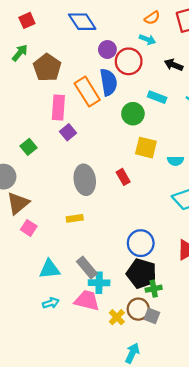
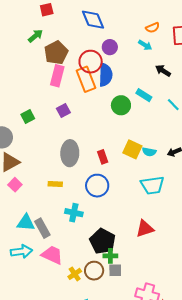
red circle: (129, 61) -> (91, 62), moved
pink rectangle: (58, 107) -> (57, 76), moved
yellow square: (146, 148) -> (132, 149), moved
blue circle: (141, 243) -> (97, 186), moved
gray rectangle: (87, 268) -> (42, 228), moved
cyan cross: (99, 283) -> (74, 213), moved
cyan arrow: (51, 303) -> (21, 251), size x1.5
gray square: (152, 316) -> (115, 270), moved, turned -32

